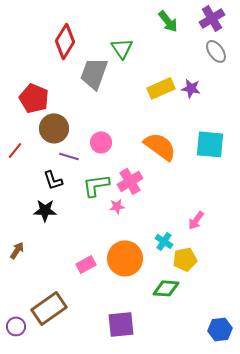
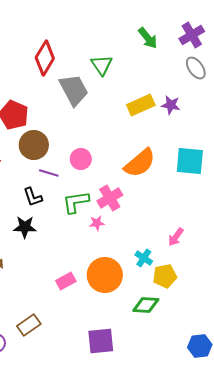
gray trapezoid: (94, 73) -> (74, 90), turned 132
orange semicircle: (160, 146) -> (140, 163), turned 104
brown rectangle: (49, 308) -> (29, 325), size x0.7

